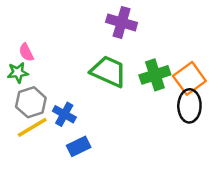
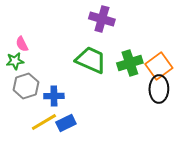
blue cross: (64, 114) -> (54, 96), turned -30
yellow line: (32, 127) -> (44, 122), moved

